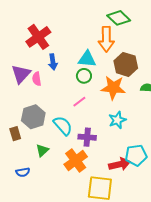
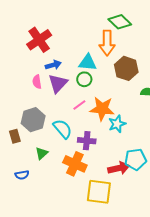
blue arrow: (53, 62) -> (53, 65), turned -98
purple triangle: (21, 74) -> (58, 83), moved
orange star: (113, 88) -> (102, 109), moved
orange cross: (76, 160) -> (75, 164), turned -30

